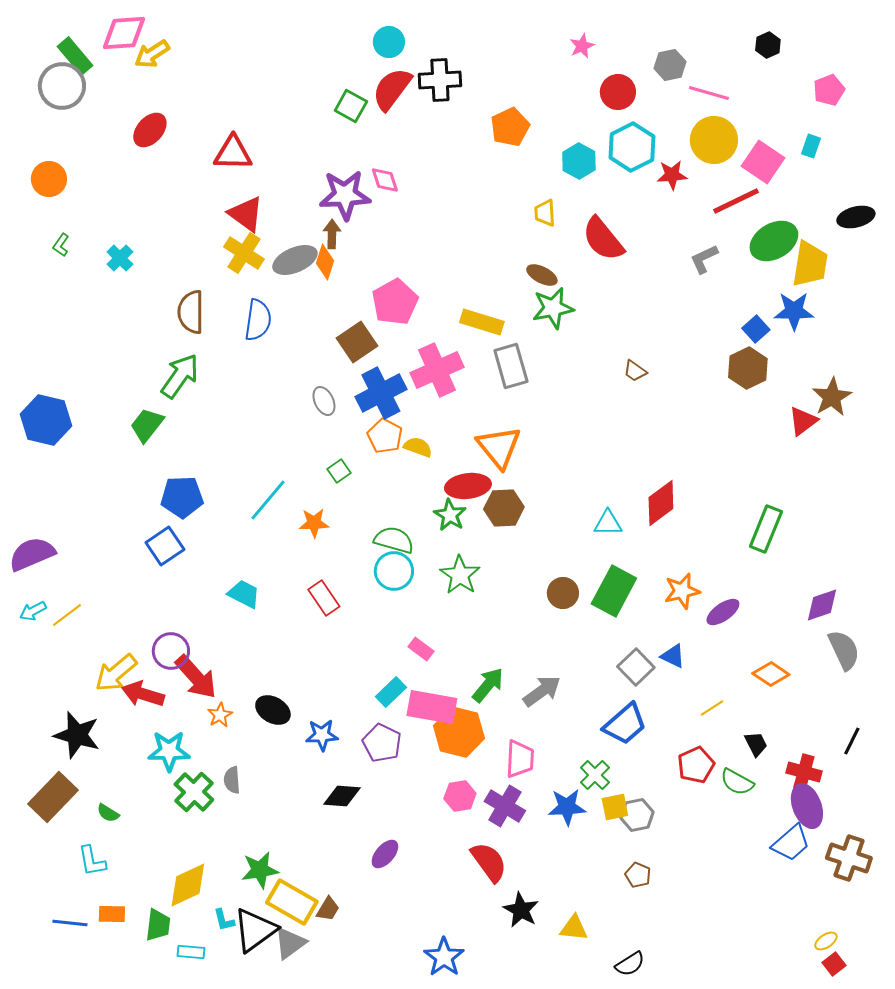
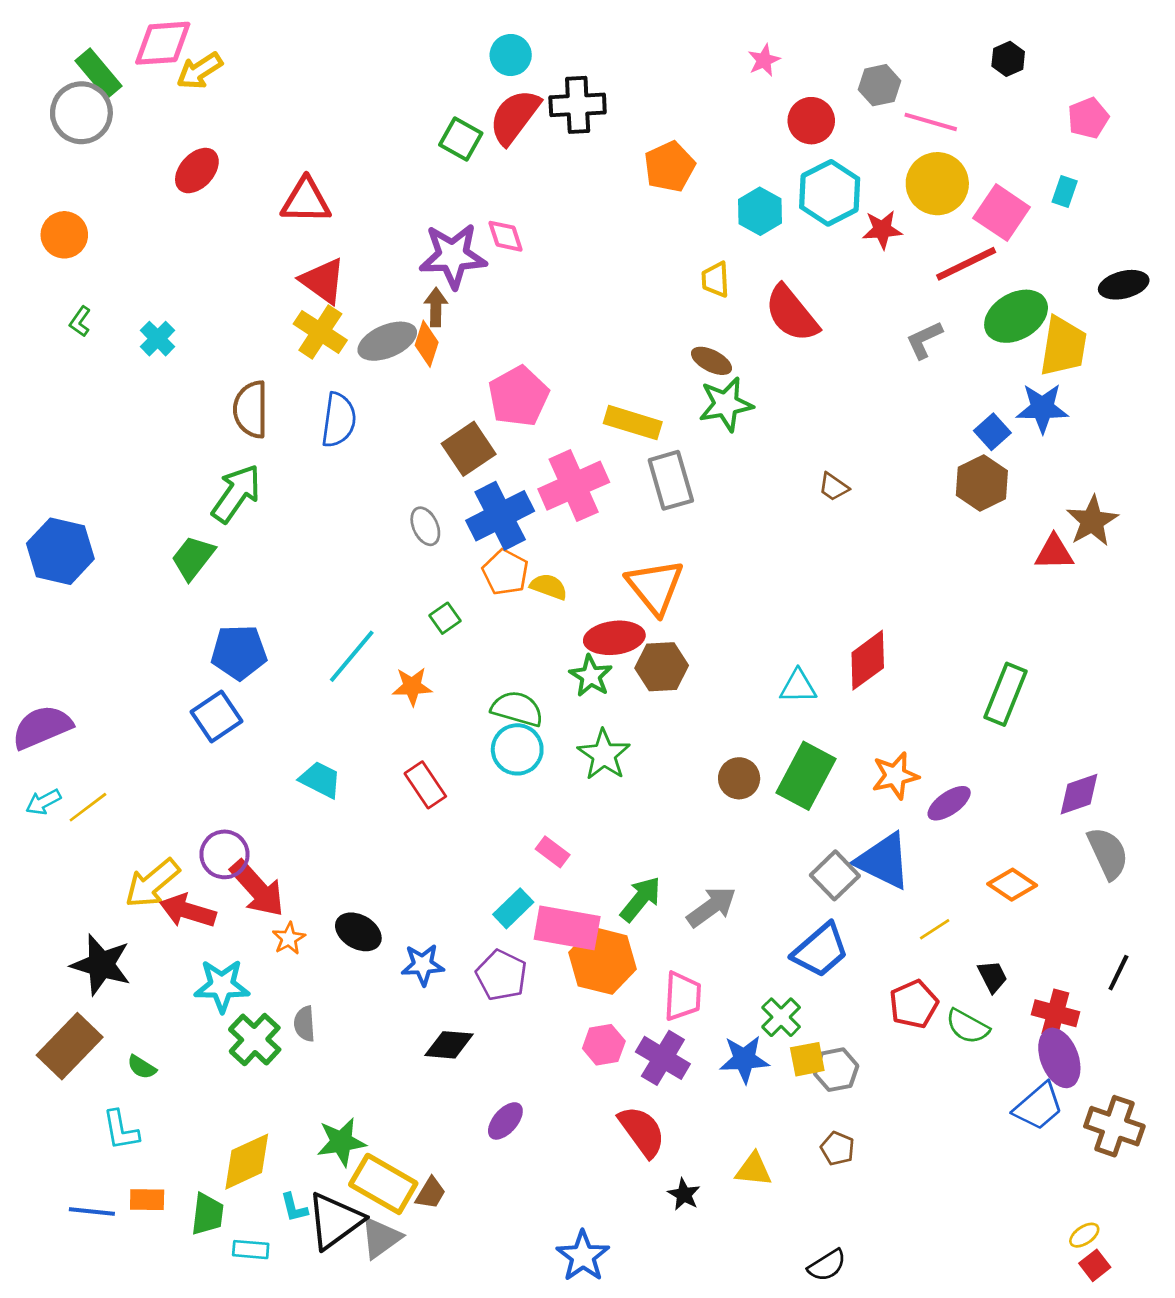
red triangle: (803, 421) -> (1054, 553), turned 36
blue triangle: (673, 656) -> (883, 861), size x1.8
black star: (521, 910) -> (684, 1194), size x0.7
yellow triangle: (574, 928) -> (753, 1169), moved

